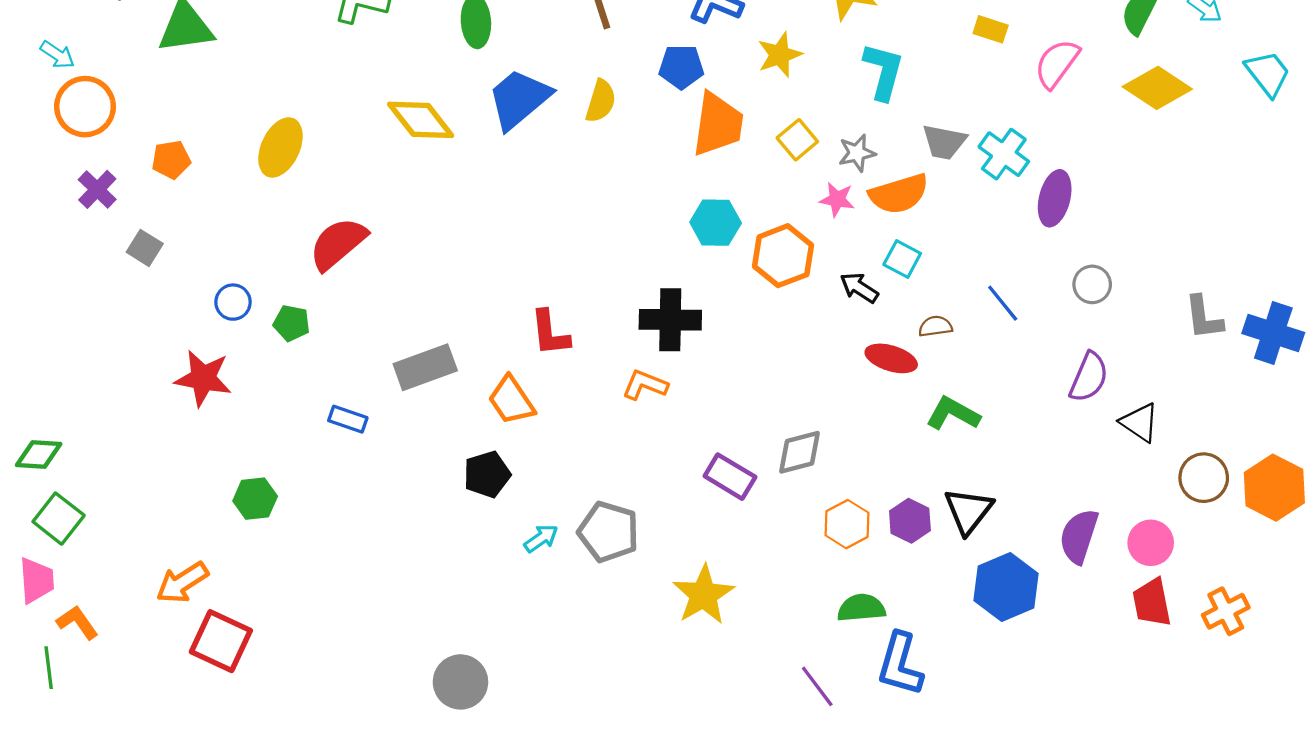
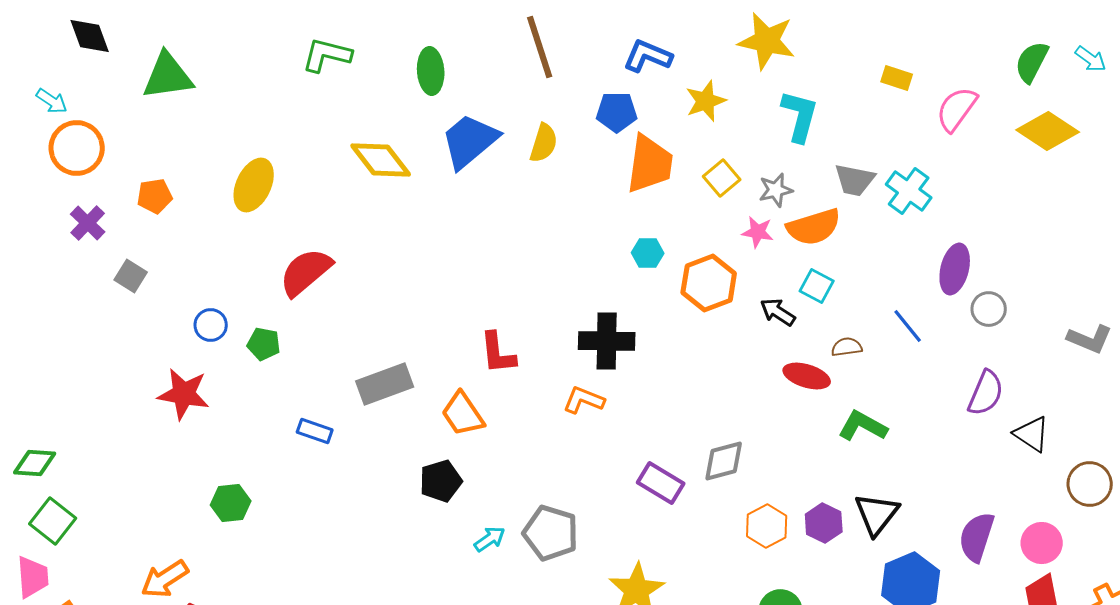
purple ellipse: (1055, 198) -> (955, 269), moved
cyan hexagon: (716, 223) -> (648, 253), size x0.7
gray L-shape: (1204, 318) -> (1090, 339), turned -60

